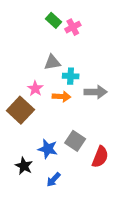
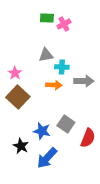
green rectangle: (53, 20) -> (47, 18), turned -40
pink star: (35, 89) -> (15, 73), moved
blue arrow: (53, 180) -> (47, 158), size x1.6

